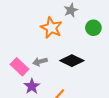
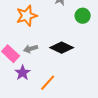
orange star: (51, 28) -> (27, 16), moved, turned 30

